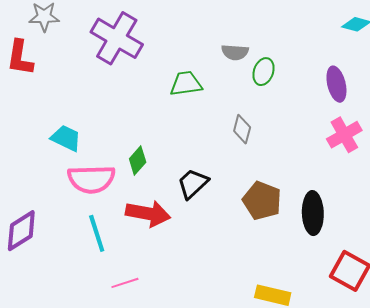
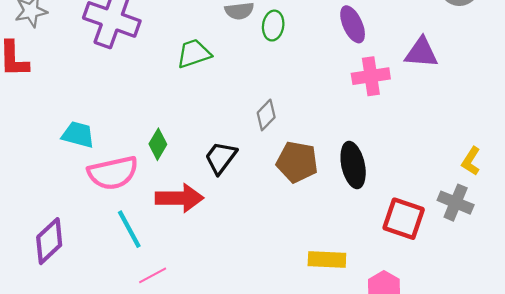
gray diamond: (242, 129) -> (266, 115), moved, turned 40
pink cross: (344, 135) -> (371, 76), turned 32
pink line: (125, 283) -> (153, 275), moved

